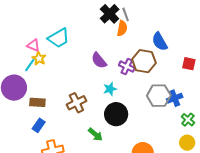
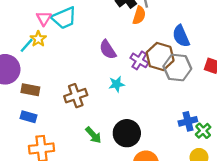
pink triangle: (33, 45) -> (44, 18), moved, turned 32
gray hexagon: (159, 96) -> (177, 67), moved
blue cross: (175, 98) -> (188, 121), moved
black circle: (116, 114) -> (127, 133), moved
blue rectangle: (39, 125) -> (29, 117), turned 64

